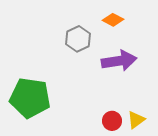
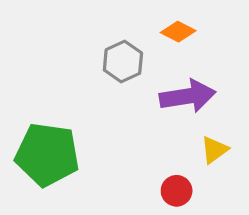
yellow triangle: (136, 120) -> (214, 150), moved

